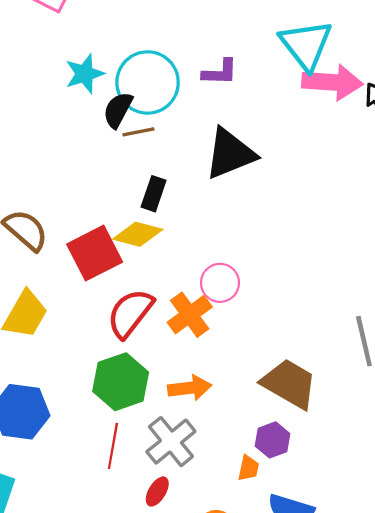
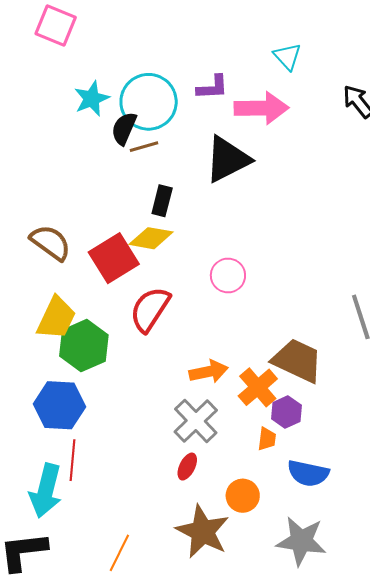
cyan triangle: (306, 45) -> (287, 56), size x0.6
pink arrow: (332, 82) -> (261, 108), moved
orange cross: (190, 315) -> (258, 387), moved
green hexagon: (121, 382) -> (84, 346), moved
red line: (113, 446) -> (72, 460), moved

